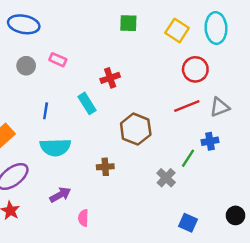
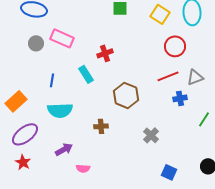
pink rectangle: (58, 60) -> (62, 38), size x1.6
blue cross: (210, 141) -> (180, 98), moved
green line: (188, 158) -> (204, 119), moved
pink semicircle: (83, 218) -> (83, 168), turned -88

